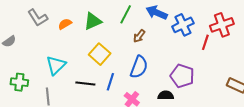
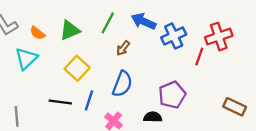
orange semicircle: (65, 24) -> (37, 33), turned -112
cyan triangle: (56, 65) -> (26, 59), moved
purple pentagon: (182, 76) -> (172, 95), turned 30

